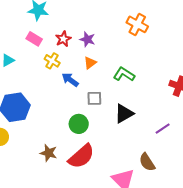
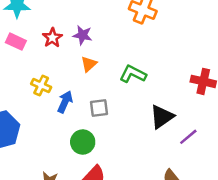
yellow cross: (52, 61) -> (41, 86), moved
blue arrow: (70, 80) -> (65, 102), moved, turned 84
black triangle: (124, 114) -> (162, 117), moved

